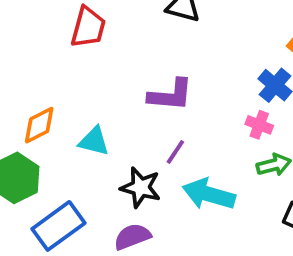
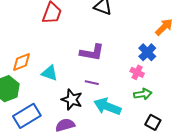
purple line: (175, 152) -> (92, 83), turned 64

